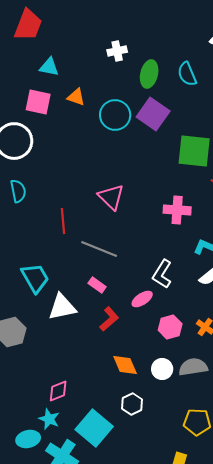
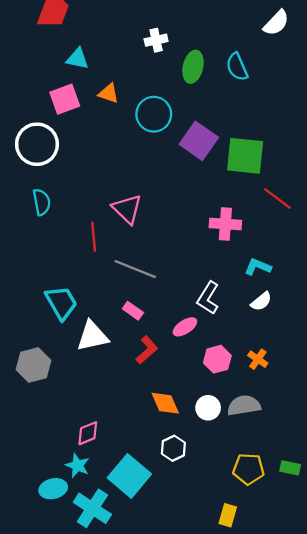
pink square: (38, 102) -> (65, 99), turned -32
purple square: (153, 114) -> (199, 141), moved
pink triangle: (111, 197) -> (127, 209), moved

